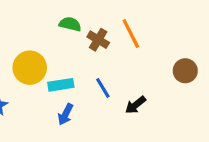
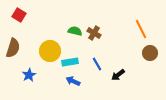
green semicircle: (70, 24) -> (75, 31), moved
orange line: (131, 33) -> (141, 29), moved
blue arrow: (65, 114) -> (73, 81), turned 88

